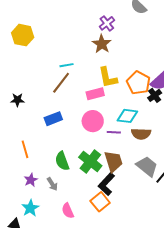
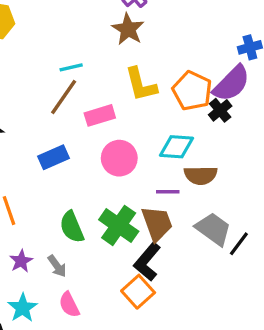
pink rectangle: (95, 94) -> (100, 115), moved
purple line: (114, 132) -> (168, 192), moved
pink semicircle: (68, 211) -> (69, 305), moved

